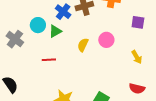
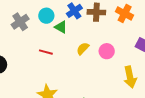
green triangle: (55, 31) -> (61, 27), turned 40
yellow arrow: (137, 57) -> (130, 77), size x1.5

